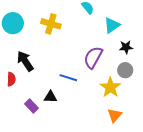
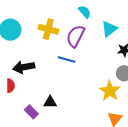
purple semicircle: (93, 57) -> (76, 36), moved
black arrow: (25, 61) -> (24, 67), turned -65
blue line: (68, 78) -> (66, 59), moved

